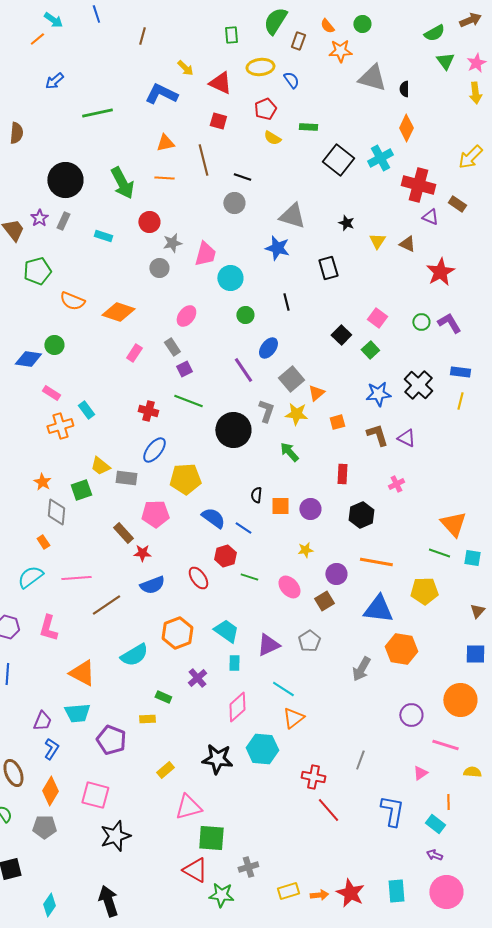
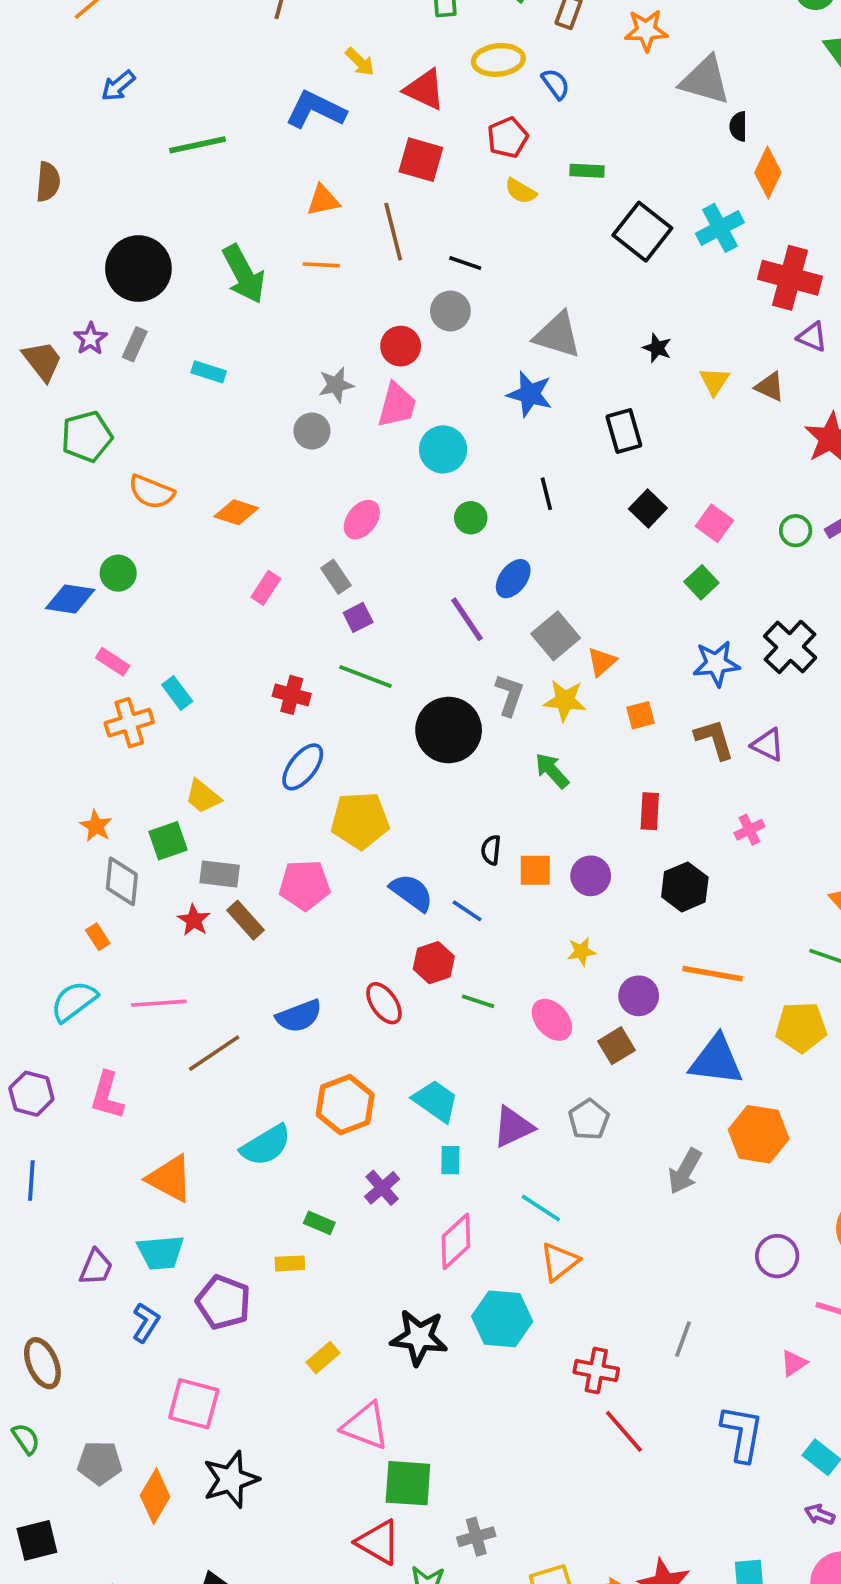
black semicircle: (404, 89) -> (738, 126), moved
red square: (218, 121) -> (421, 160), size x1.4
red circle: (149, 222) -> (401, 346), moved
orange diamond: (118, 312) -> (236, 512), size x0.7
black square: (341, 335) -> (648, 509), moved
gray rectangle: (126, 478) -> (220, 874), moved
red star: (142, 553) -> (194, 920), moved, turned 30
blue L-shape: (51, 749) -> (146, 1323), moved
orange diamond: (50, 791) -> (155, 1496), moved
pink triangle: (188, 807) -> (365, 1426), turned 36

